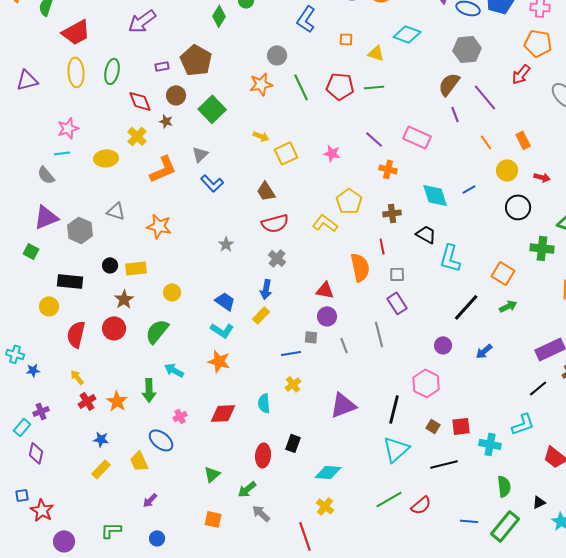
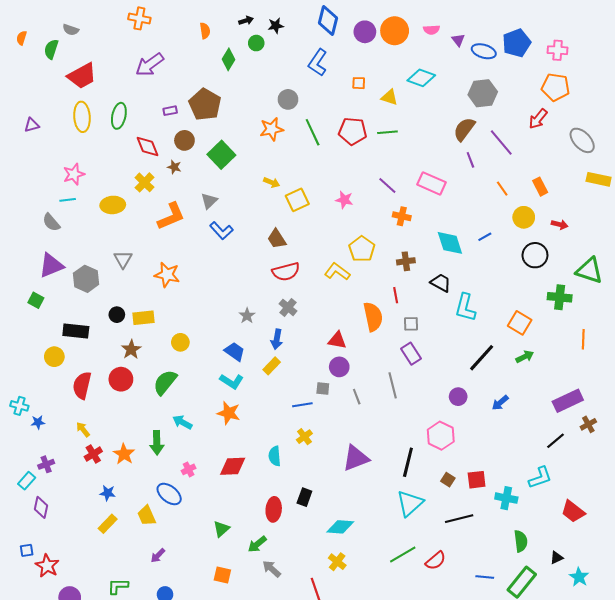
purple triangle: (27, 80) -> (32, 125), size x0.7
gray triangle: (116, 211) -> (123, 259), turned 42
gray star: (226, 244) -> (247, 316), moved

